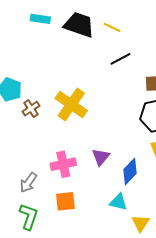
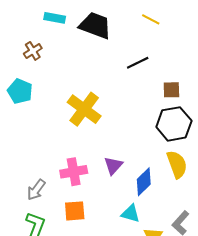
yellow line: (112, 27) -> (151, 19), moved
brown cross: (31, 109) -> (33, 51), moved

